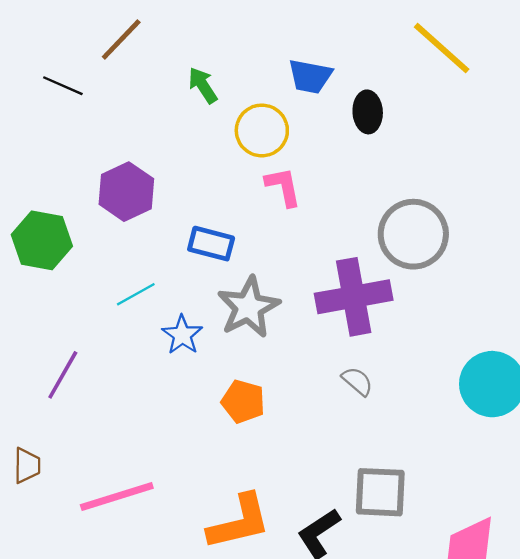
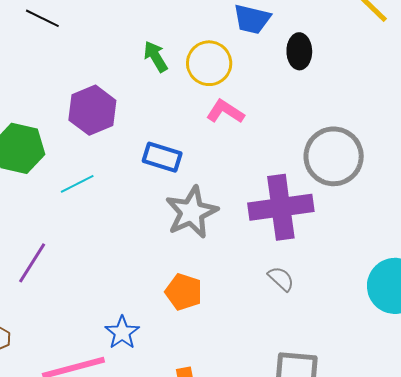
green arrow: (203, 85) -> (156, 57), moved
pink L-shape: (283, 187) -> (225, 112), turned -48
cyan line: (136, 294) -> (77, 184), moved
blue star: (182, 335) -> (122, 333), moved

